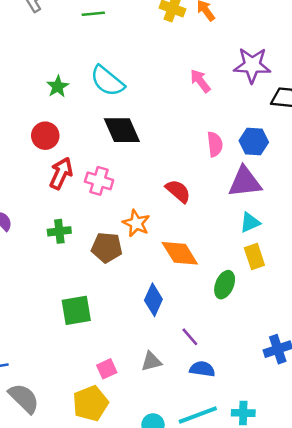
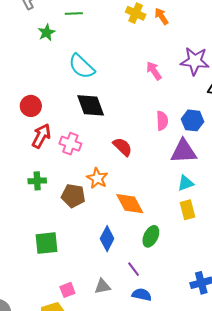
green star: (58, 87) -> (46, 33), moved
red semicircle: (178, 191) -> (123, 147), moved
green ellipse: (225, 285) -> (151, 236), moved

